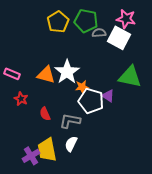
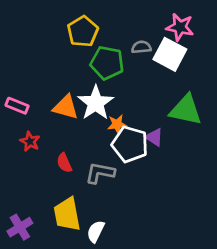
green pentagon: (86, 21) -> (107, 63), moved
white semicircle: (71, 144) -> (96, 231), moved
purple cross: (31, 156) -> (20, 227), moved

